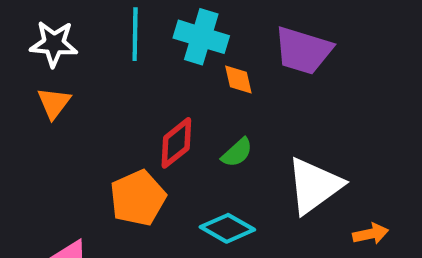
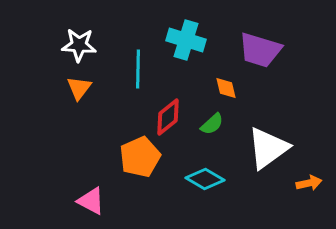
cyan line: (135, 34) -> (138, 69), moved
orange diamond: (238, 80) -> (226, 88), moved

